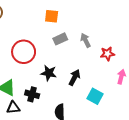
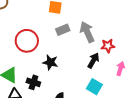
gray arrow: (86, 40) -> (87, 32), size x1.5
black arrow: (74, 77) -> (93, 61), moved

